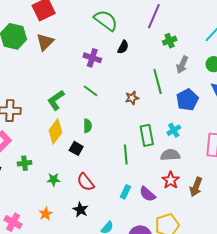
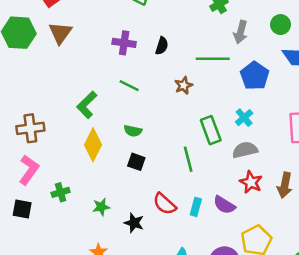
black semicircle: (123, 47) -> (162, 46), moved
green line: (158, 81) -> (213, 59), turned -65
green semicircle: (88, 126) -> (133, 131), turned 112
black square: (76, 148) -> (136, 162), moved
red semicircle: (85, 182) -> (165, 204), moved
black star: (81, 210) -> (134, 223), moved

